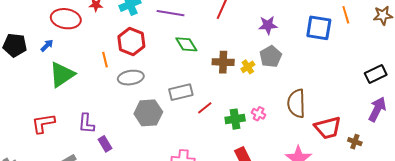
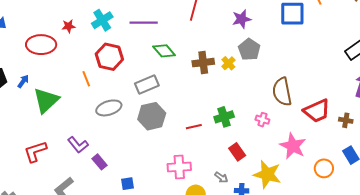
blue arrow: (47, 45) -> (23, 81), moved
gray ellipse: (131, 78) -> (109, 108), moved
gray rectangle: (181, 92) -> (147, 85), moved
red line: (205, 108) -> (194, 127), moved, turned 35
gray hexagon: (148, 113) -> (152, 116), moved
pink cross: (259, 114) -> (262, 120), moved
purple L-shape: (86, 123) -> (78, 145), turned -35

